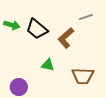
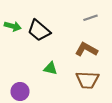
brown L-shape: (66, 38) -> (86, 49), moved, turned 70

